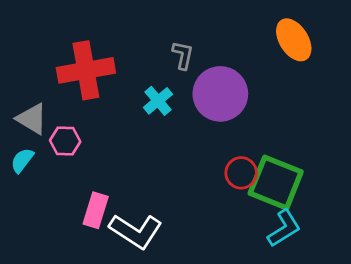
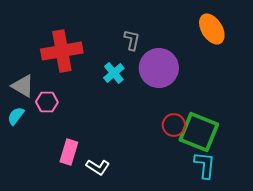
cyan L-shape: (284, 228) -> (205, 165), turned -52
white L-shape: (136, 231) -> (98, 167), size x0.6

